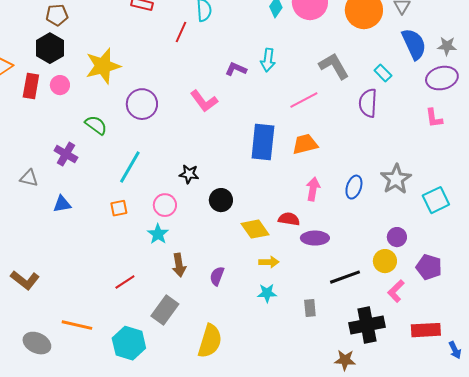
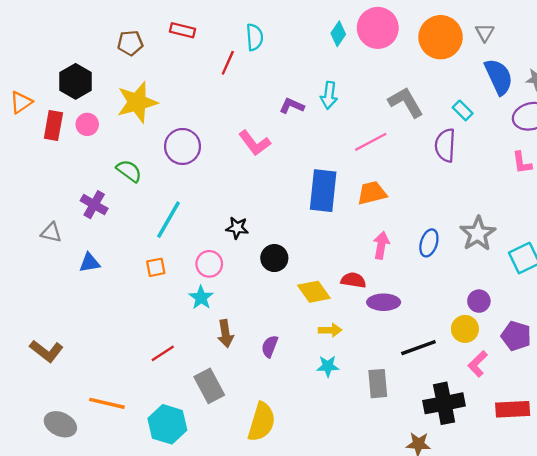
brown pentagon: (57, 15) -> (130, 43), moved
gray rectangle: (310, 308) -> (378, 384), size x1.4
gray rectangle: (165, 310) -> (209, 386), turned -64

